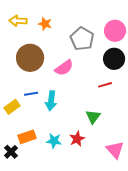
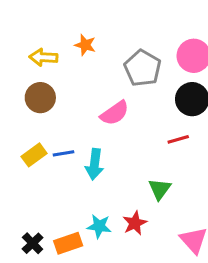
yellow arrow: (18, 21) -> (43, 57), moved
brown circle: (30, 58) -> (40, 98), moved, size x0.7
yellow rectangle: (12, 107) -> (34, 155), moved
orange rectangle: (27, 137) -> (68, 243), moved

